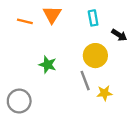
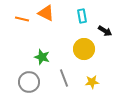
orange triangle: (52, 15) -> (46, 13), turned -36
gray line: (85, 81) -> (64, 78), moved
gray circle: (19, 101) -> (29, 82), moved

